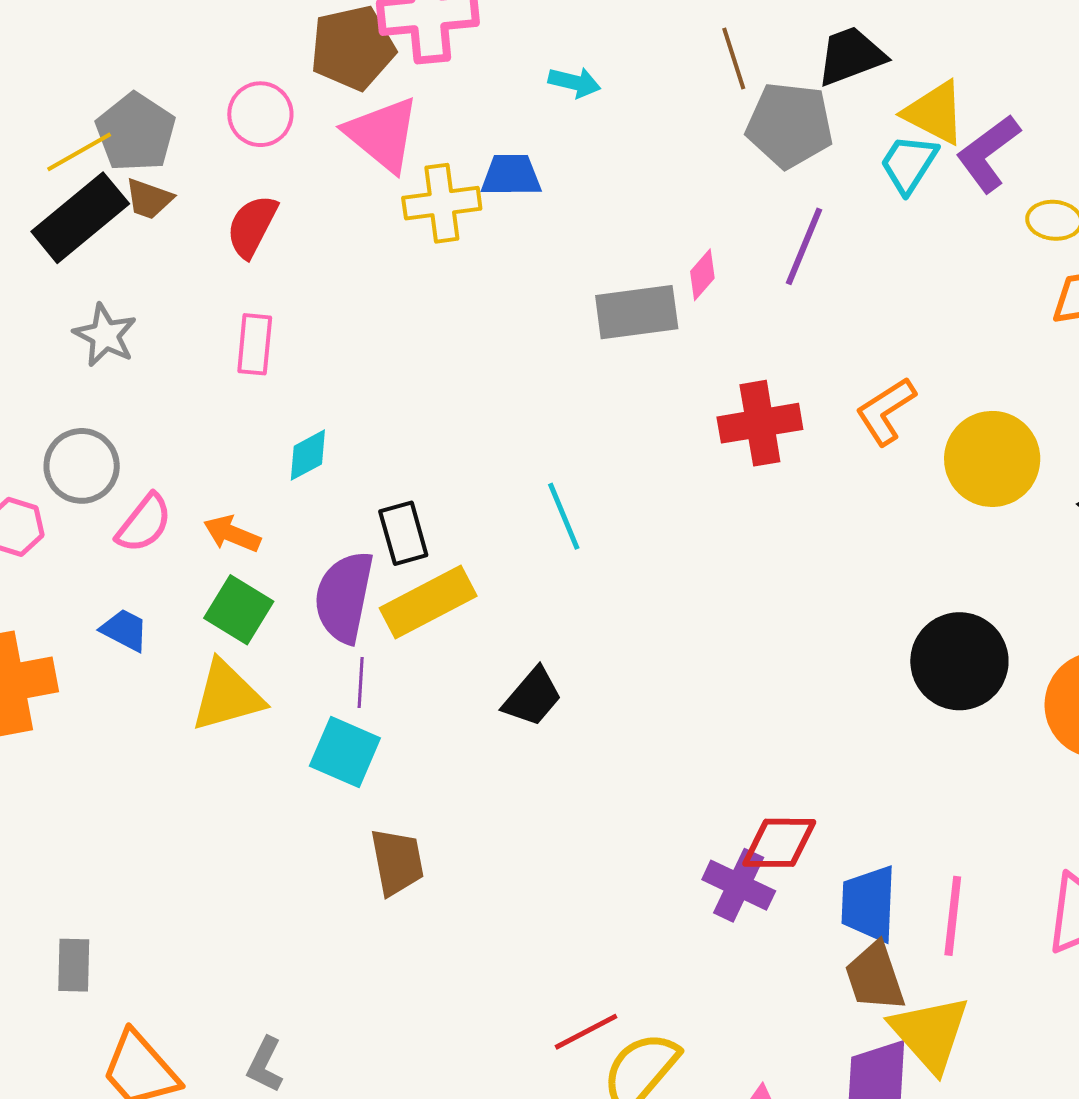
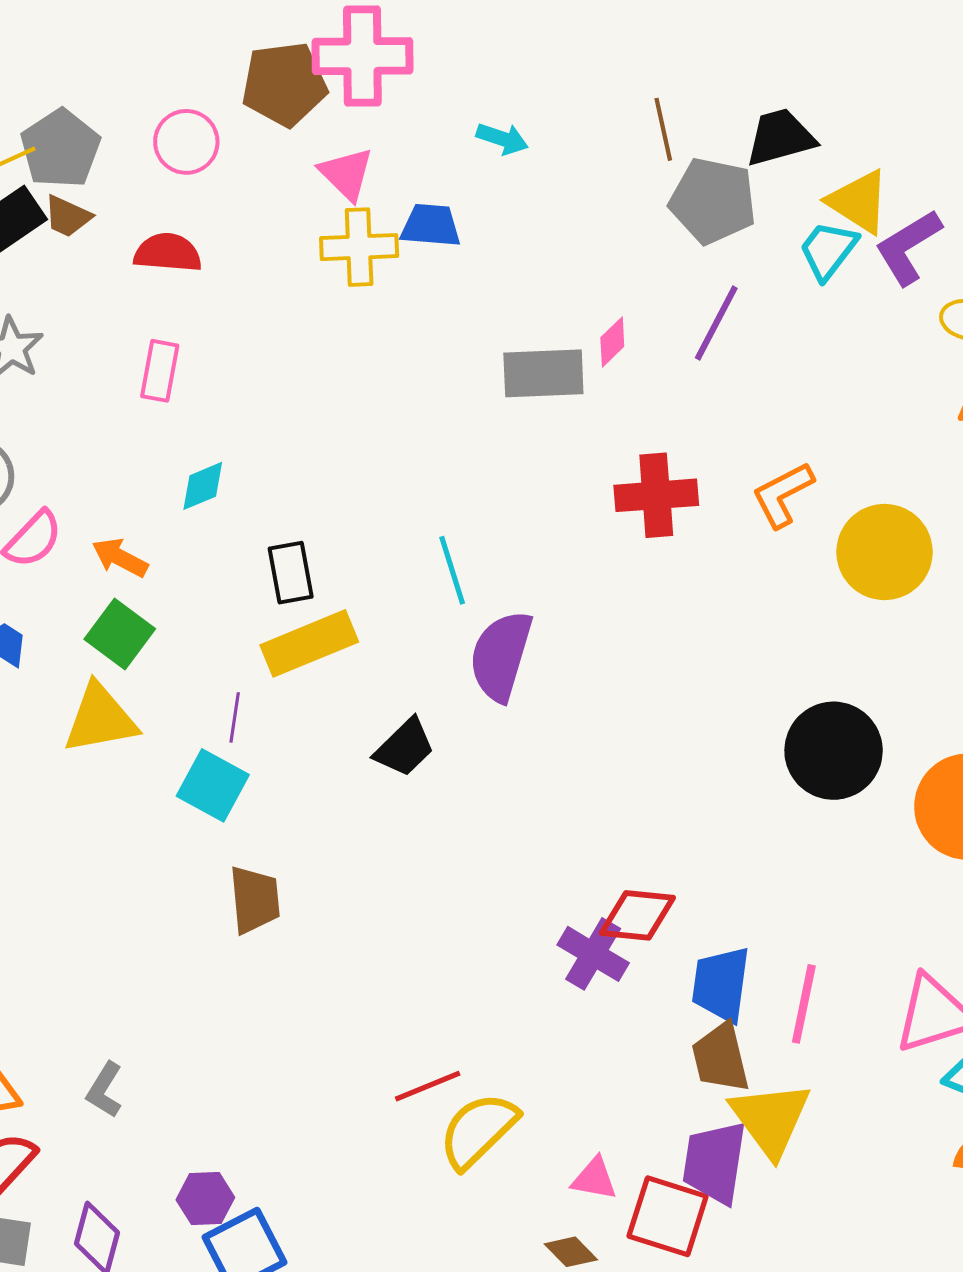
pink triangle: (382, 134) -> (346, 174), moved, size x0.7
red semicircle: (252, 226) -> (168, 253), turned 62
purple semicircle: (344, 597) -> (501, 656), moved

